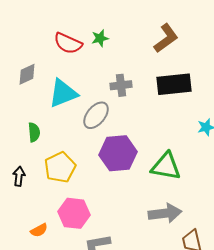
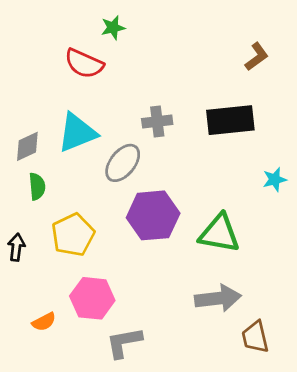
green star: (100, 38) -> (113, 28), moved
brown L-shape: (166, 38) -> (257, 57), moved, size x0.7
gray diamond: (27, 74) -> (27, 146), moved

